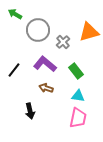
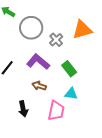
pink trapezoid: (78, 118) -> (56, 111), moved

